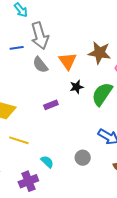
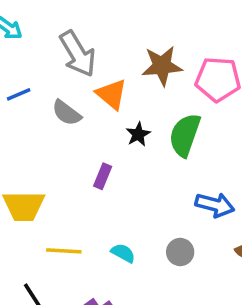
gray arrow: (40, 36) -> (78, 54), moved
purple rectangle: (51, 105) -> (103, 176), turned -32
cyan semicircle: (47, 162) -> (123, 253), moved

